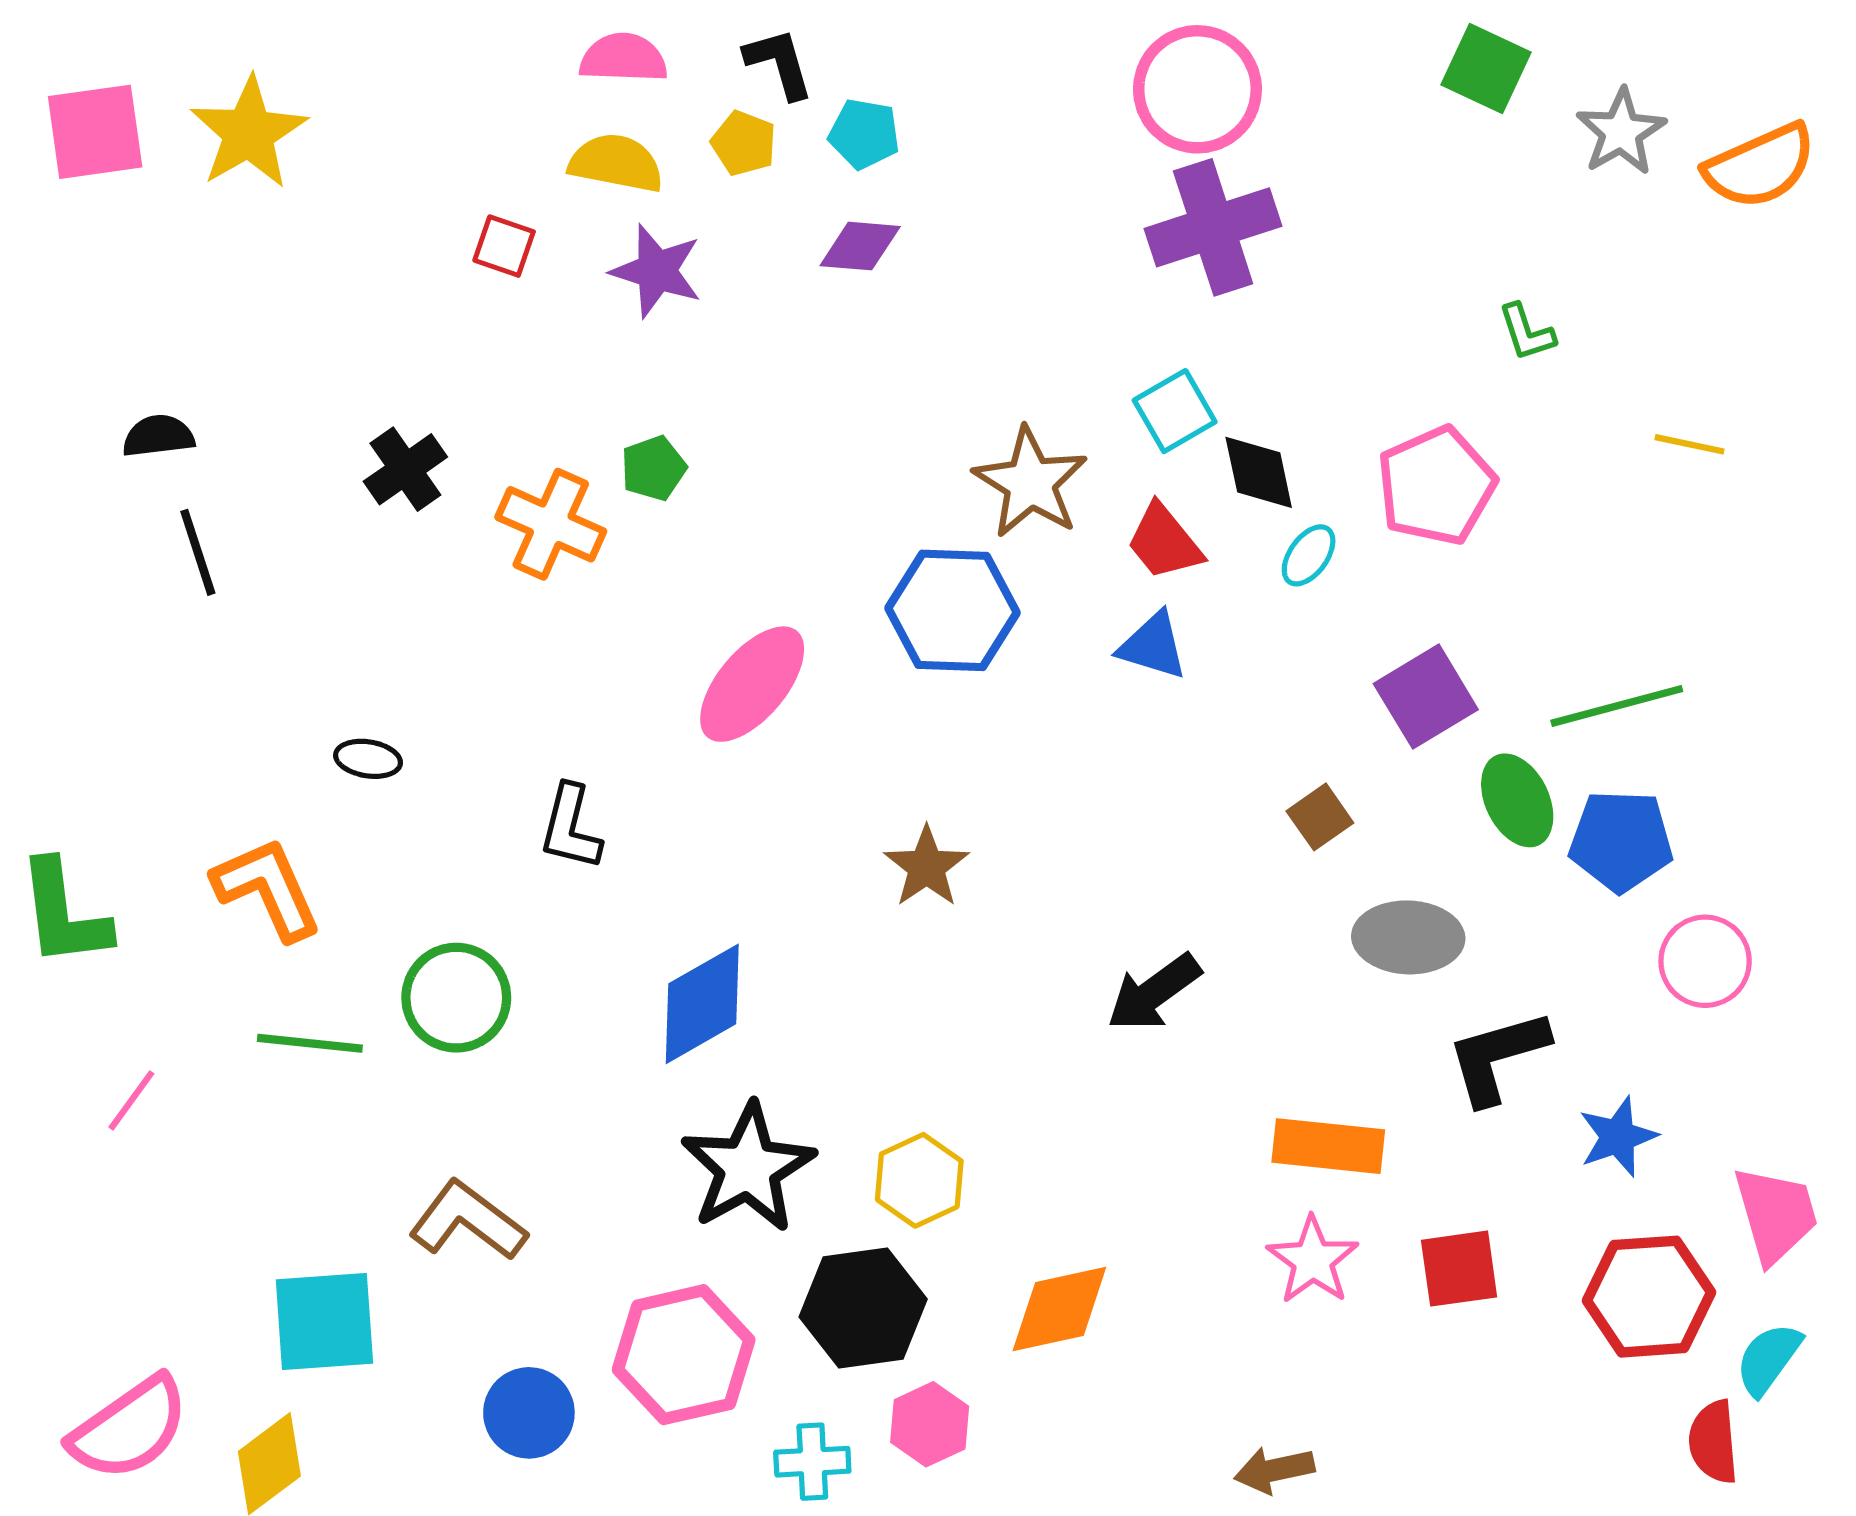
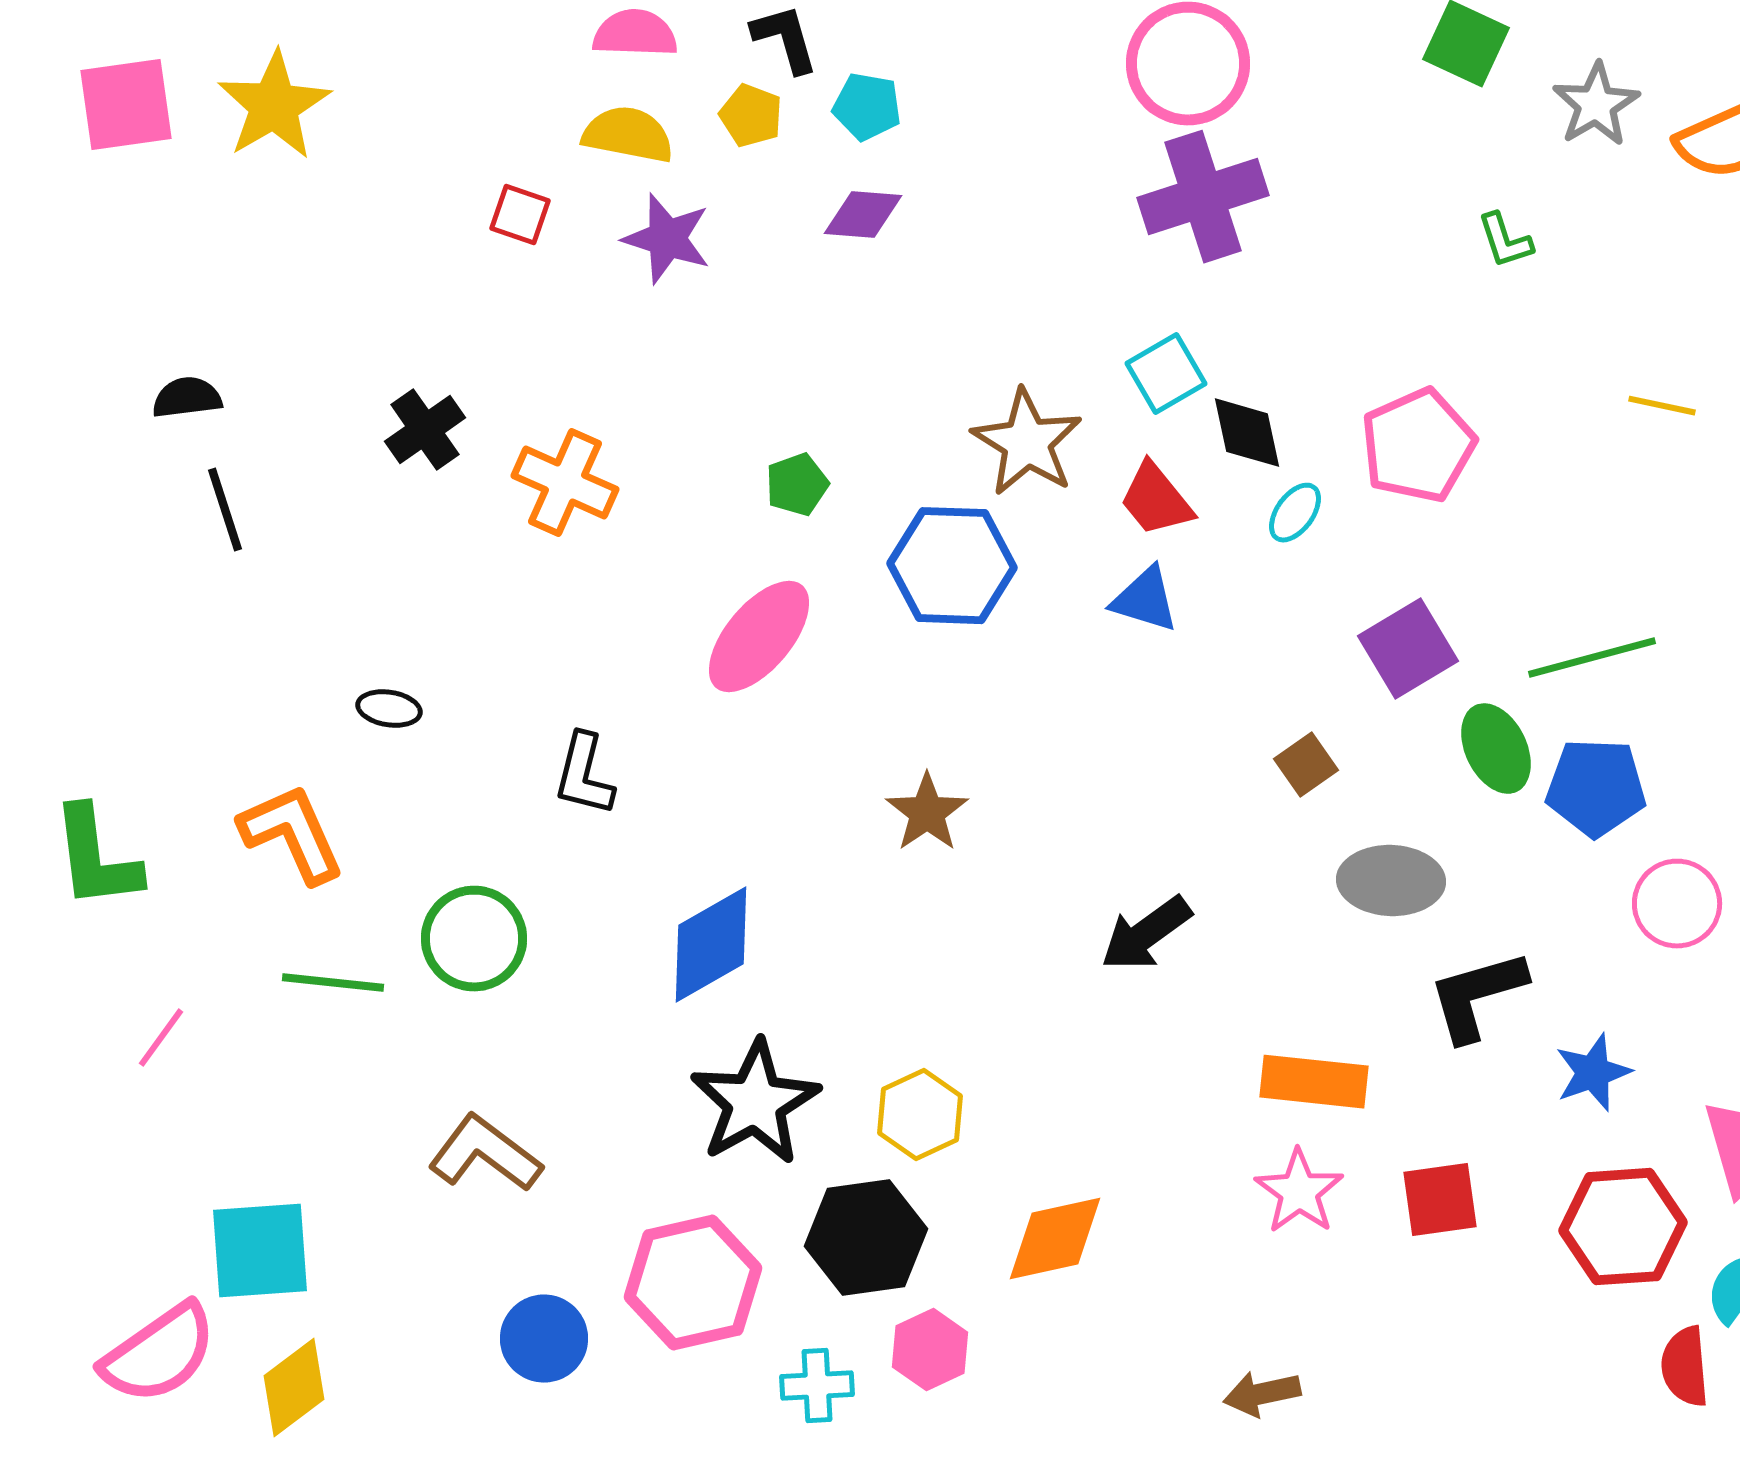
green L-shape: (1527, 332) -> (1505, 241), moved
green pentagon: (654, 468) -> (797, 485), moved
cyan square: (324, 1322) -> (260, 1251), moved

